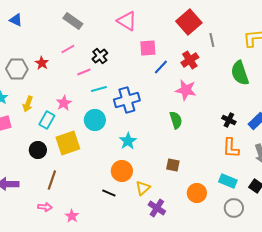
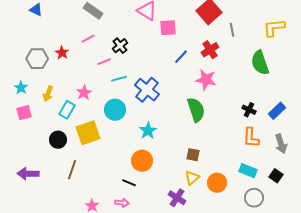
pink square: (148, 48) -> (168, 28), moved
blue cross: (127, 100) -> (147, 90), turned -35
green semicircle: (176, 120) -> (196, 110), size x1.4
yellow triangle: (143, 188) -> (192, 178), moved
pink arrow: (45, 207) -> (122, 203), moved

